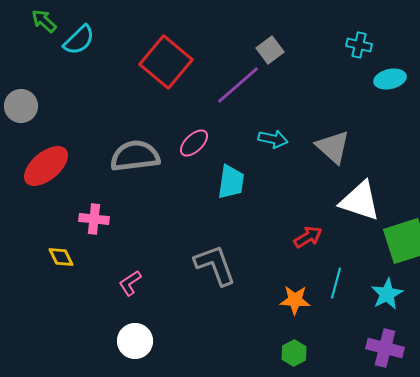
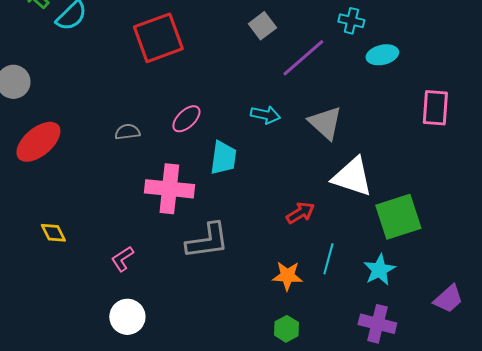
red square: (166, 62) -> (158, 38), turned 30
purple line: (238, 85) -> (303, 58), moved
gray semicircle: (135, 156) -> (127, 132), size x0.5
pink cross: (94, 219) -> (169, 189), moved, size x1.6
gray L-shape: (215, 265) -> (207, 241), turned 102

